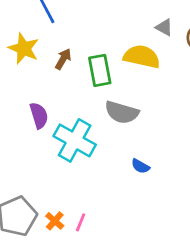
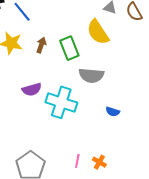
yellow semicircle: (142, 57) -> (98, 32), turned -124
purple semicircle: (39, 115) -> (32, 89), turned 102
orange cross: (55, 221) -> (99, 162), moved

